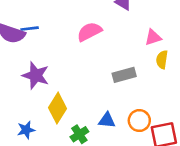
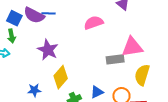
pink triangle: (153, 37) -> (132, 47), moved, size x1.6
yellow semicircle: (162, 60) -> (142, 75), moved, size x1.5
blue triangle: (107, 120) -> (97, 92), turned -40

